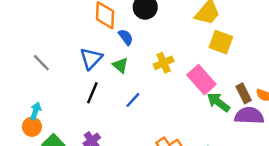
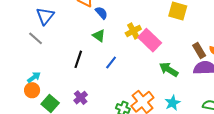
blue triangle: (91, 59) -> (45, 16), moved
pink rectangle: (201, 80) -> (150, 40), moved
green arrow: (218, 102) -> (169, 69), moved
cyan arrow: (36, 111) -> (34, 77), turned 40

